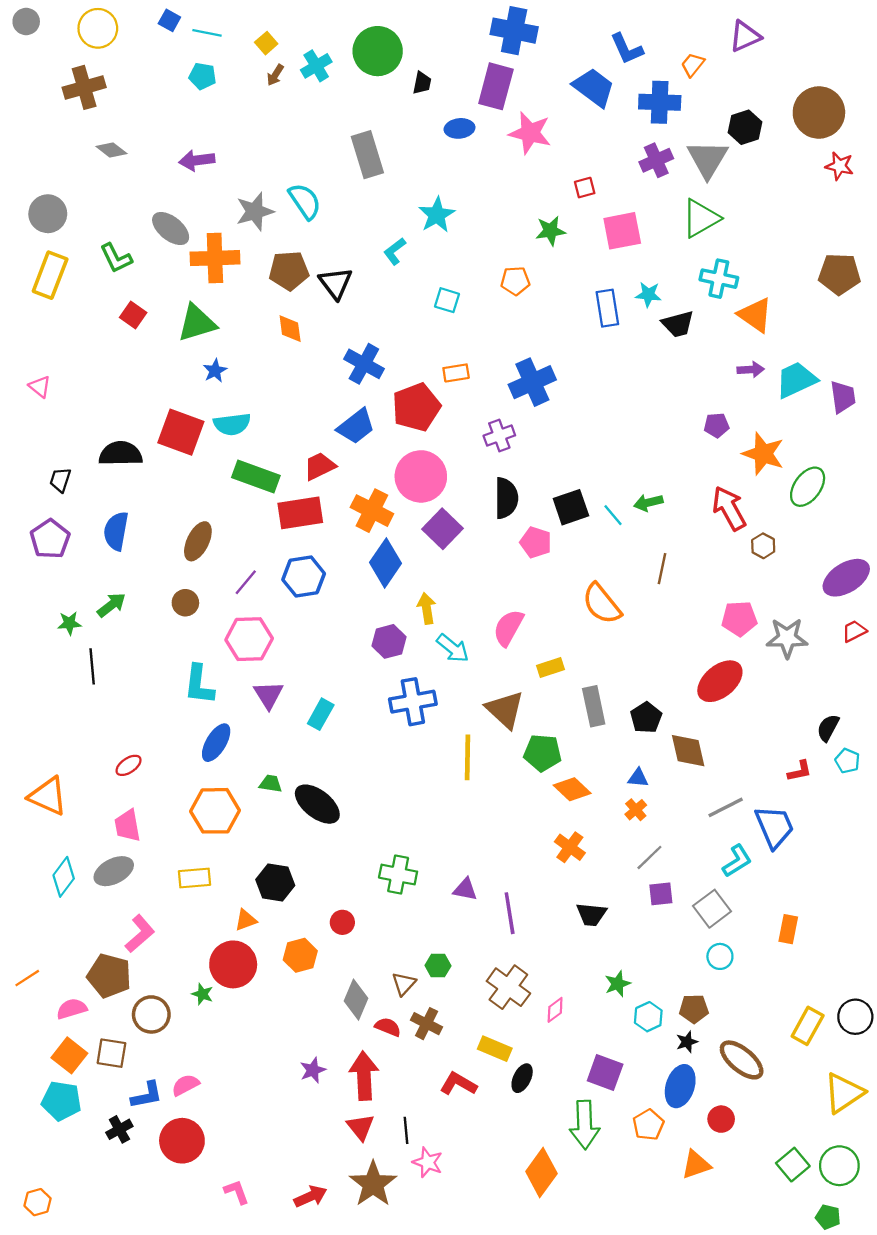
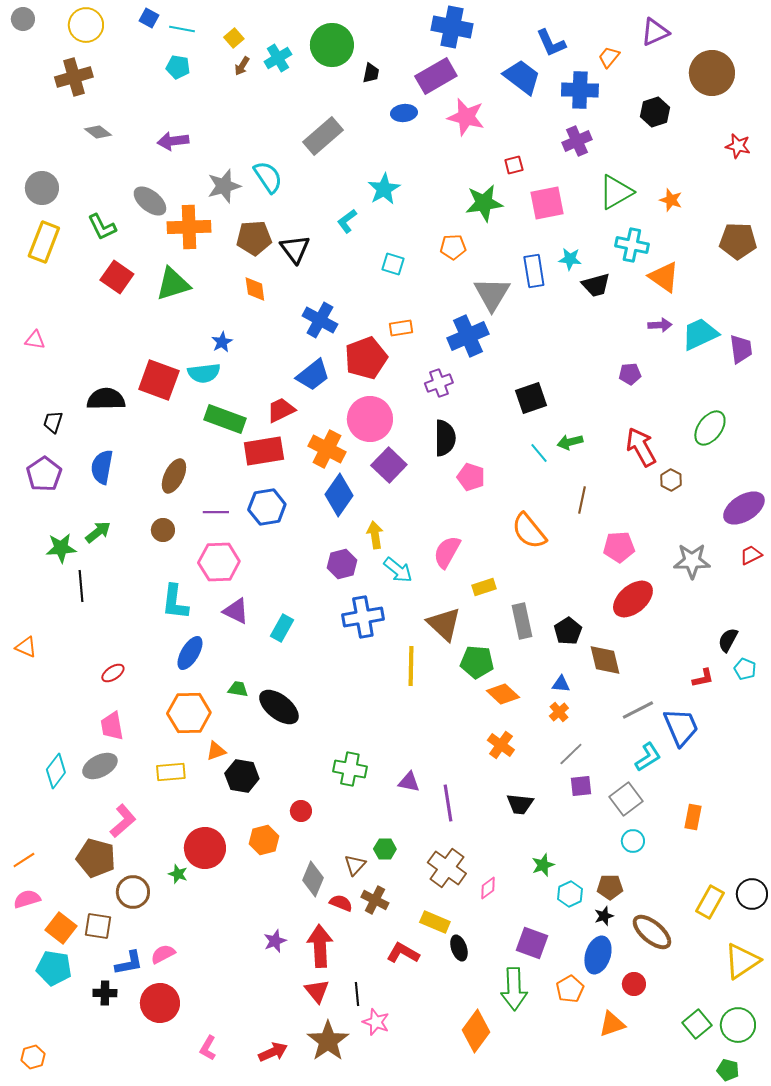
purple rectangle: (496, 86) -> (436, 76), turned 45
brown circle: (819, 112) -> (712, 73), moved
gray rectangle: (367, 155) -> (323, 136), turned 66
gray triangle: (707, 159) -> (492, 294), moved
green star: (550, 231) -> (484, 203), size x1.4
red square: (133, 315) -> (117, 277), size x1.4
blue star: (215, 371) -> (222, 342), moved
pink triangle: (40, 387) -> (35, 340), turned -30
orange star: (763, 454) -> (671, 200), moved, size x0.6
black square: (571, 507) -> (531, 398), moved
purple line: (246, 582) -> (216, 512), turned 50
pink pentagon: (739, 619) -> (619, 547), moved
green star: (69, 623) -> (61, 548), size x1.4
purple triangle: (268, 695) -> (236, 611), turned -32
orange triangle: (48, 796) -> (26, 647), moved, size x0.6
orange triangle: (246, 920) -> (216, 751), moved
pink semicircle: (72, 1009) -> (27, 899), moved
black ellipse: (522, 1078) -> (459, 948), turned -45
black cross: (119, 1129) -> (105, 993), turned 30
pink L-shape: (237, 1192) -> (208, 1048), turned -130

